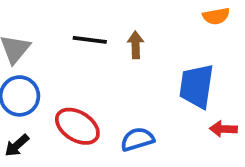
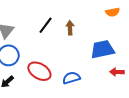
black line: (90, 40) -> (46, 25), turned -60
blue trapezoid: (196, 86) -> (102, 49), turned 70

